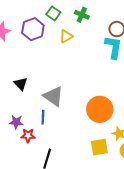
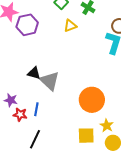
purple hexagon: (33, 29) -> (27, 25), moved
black triangle: (21, 84) -> (34, 73), moved, turned -40
blue line: (43, 117) -> (36, 109), moved

